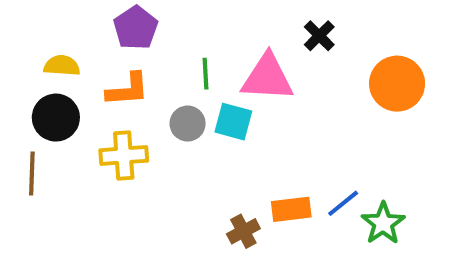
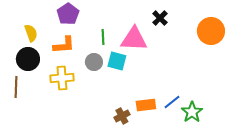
yellow semicircle: (62, 66) -> (31, 33), turned 66
orange circle: (397, 84) -> (211, 31), moved

